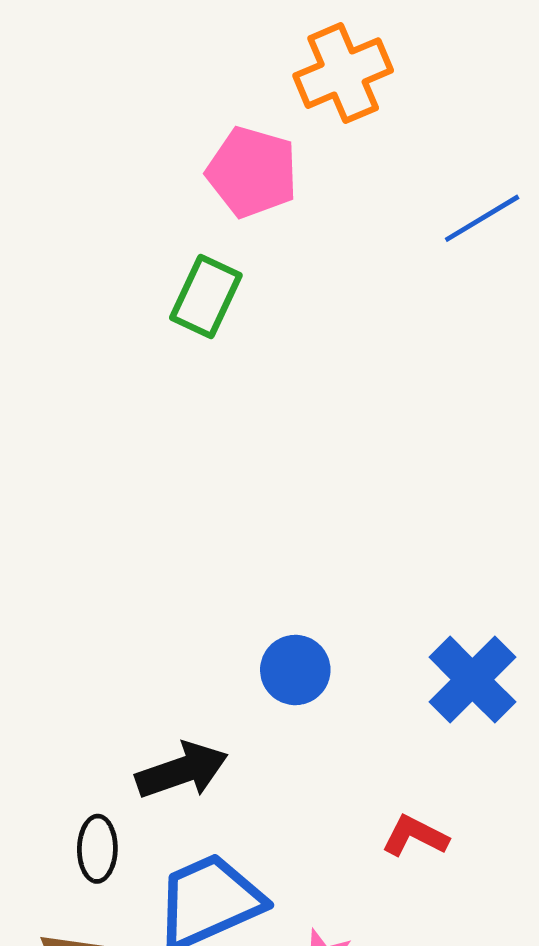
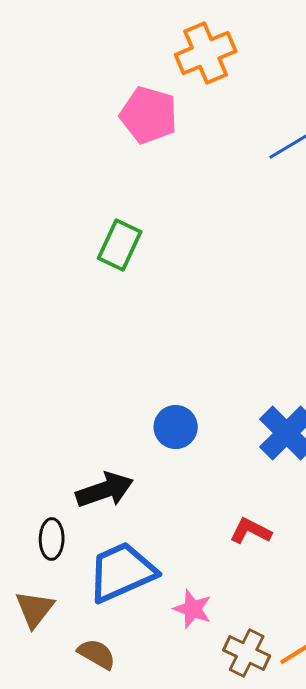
green rectangle: (206, 297) -> (120, 245), moved

